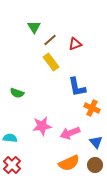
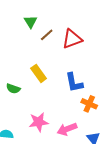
red triangle: (75, 44) -> (72, 39), size x1.5
yellow rectangle: (51, 62) -> (39, 73), moved

